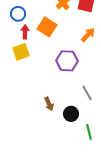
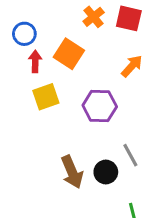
yellow square: (21, 52) -> (46, 97), moved
brown arrow: (49, 104) -> (72, 172), size x1.5
black circle: (71, 114) -> (106, 172), moved

